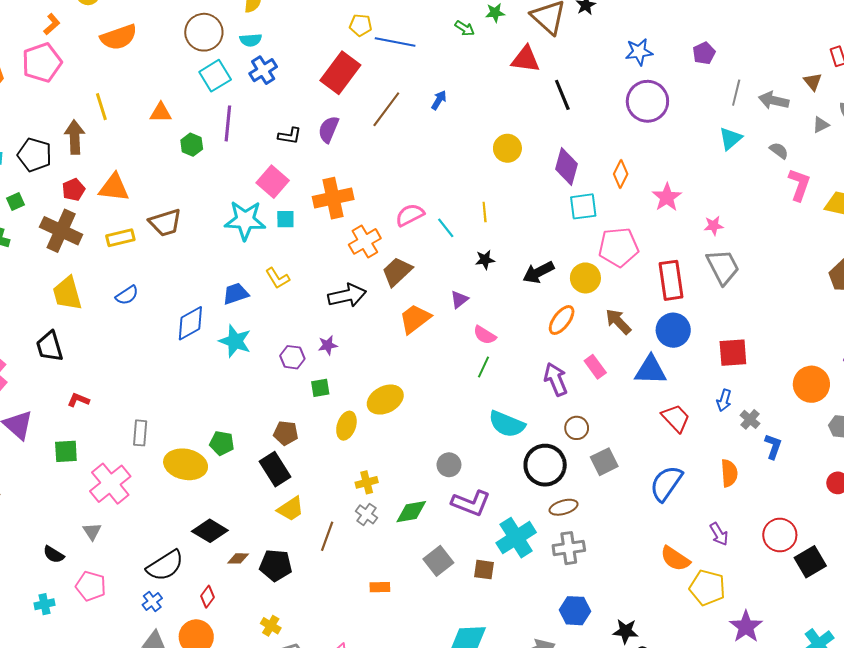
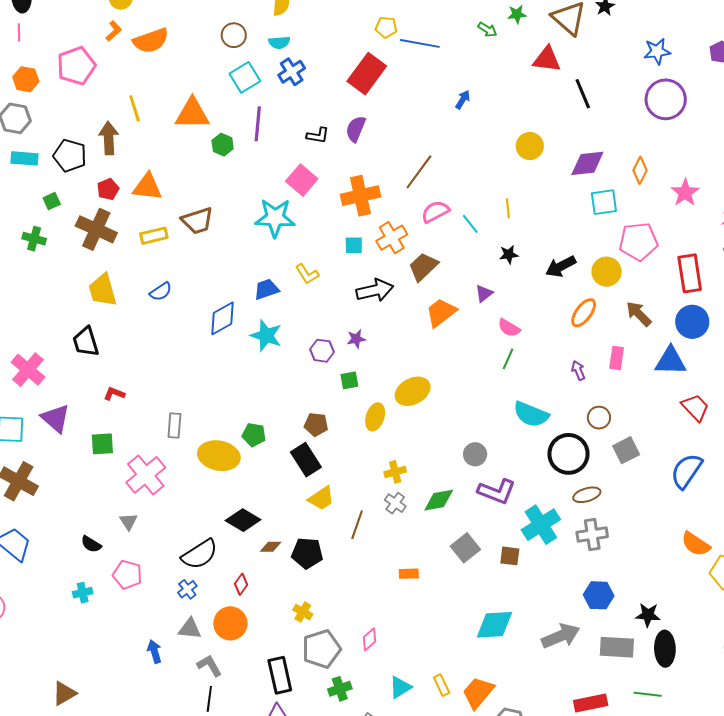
orange L-shape: (52, 24) -> (114, 31), moved
brown circle: (204, 32) -> (234, 35), size x0.7
brown line: (386, 109) -> (419, 172), moved
orange triangle: (161, 113) -> (192, 114), size x1.6
purple diamond: (567, 167) -> (587, 163), turned 69
cyan square: (285, 219) -> (354, 245), moved
pink rectangle: (595, 367) -> (617, 358), turned 45
purple arrow: (556, 379) -> (578, 370), size x0.6

